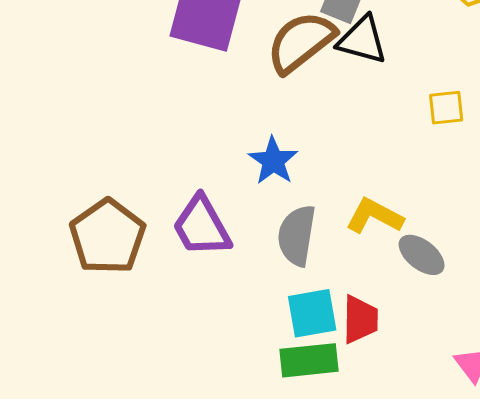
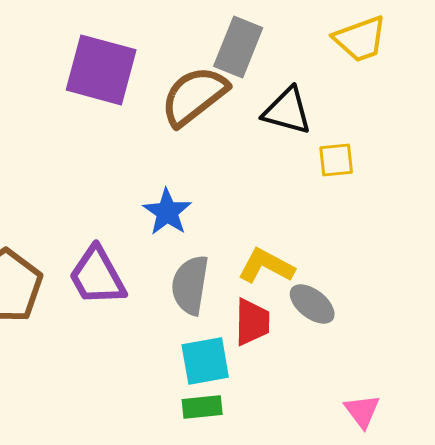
black triangle: (362, 40) -> (287, 111), moved
red trapezoid: (360, 319) -> (252, 322), moved
green rectangle: (309, 360) -> (202, 407), size x0.7

